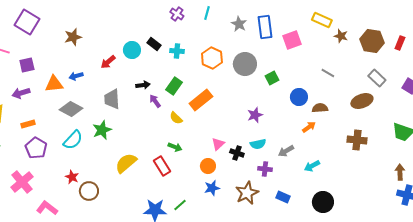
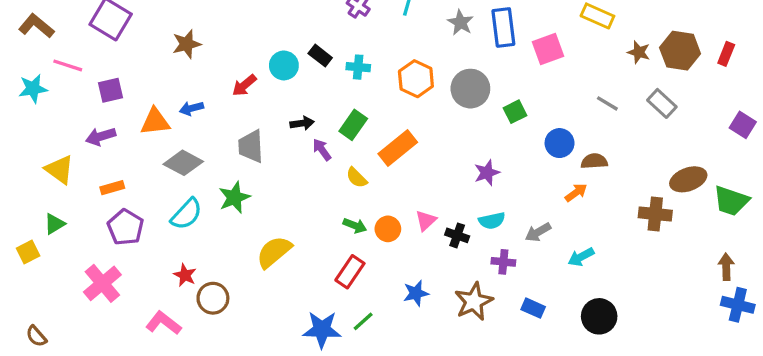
brown star: (341, 36) -> (639, 52), moved
gray rectangle: (377, 78) -> (662, 103), moved
brown ellipse: (362, 101) -> (688, 179), moved
red rectangle: (162, 166) -> (350, 272), moved, turned 66
orange circle: (208, 166) -> (388, 229), moved
pink L-shape: (47, 208) -> (163, 323), moved

